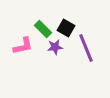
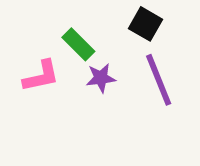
black square: (66, 28) -> (145, 24), moved

